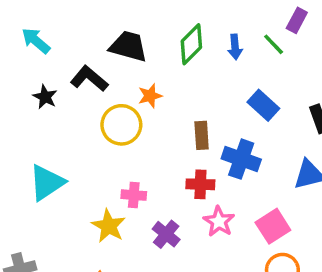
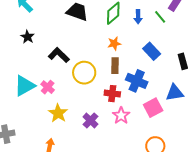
black L-shape: (89, 79) -> (59, 55), moved
orange star: (150, 96) -> (114, 43), moved
yellow circle: (121, 125) -> (84, 73), moved
pink cross: (134, 195) -> (48, 87), moved, turned 32
pink square: (273, 226) -> (153, 108), moved

